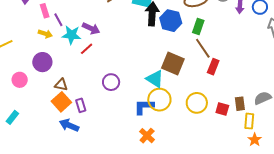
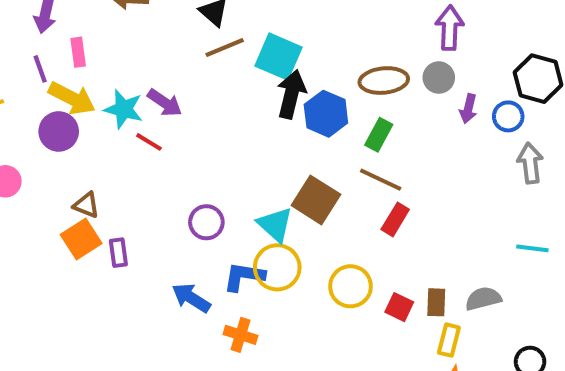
purple line: (58, 20) -> (40, 69), moved
yellow arrow: (45, 34) -> (72, 98), size x1.6
brown line: (203, 48) -> (381, 180), turned -40
red line: (87, 49) -> (149, 142), turned 64
purple circle: (42, 62) -> (59, 131), moved
purple circle: (111, 82) -> (206, 222), moved
blue arrow: (69, 125) -> (191, 298), moved
orange cross: (147, 136) -> (241, 335), turned -35

